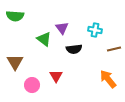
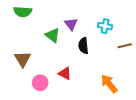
black semicircle: (74, 49) -> (83, 46), turned 91
red triangle: (56, 76) -> (65, 73), turned -32
orange arrow: (108, 79) -> (109, 84), moved

